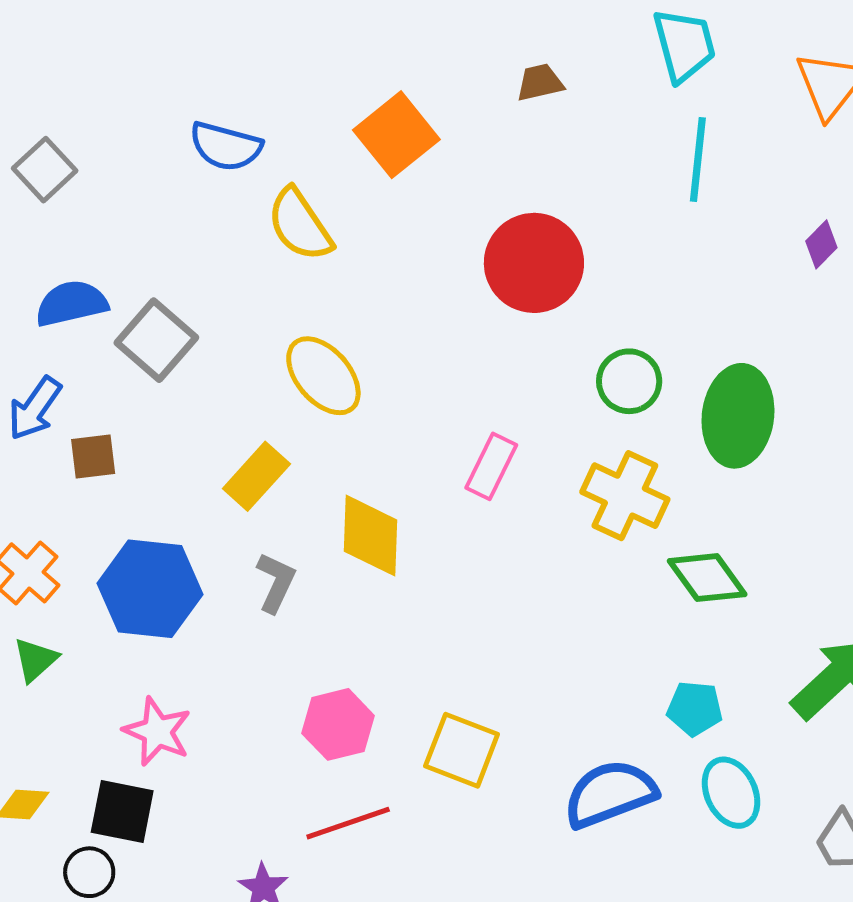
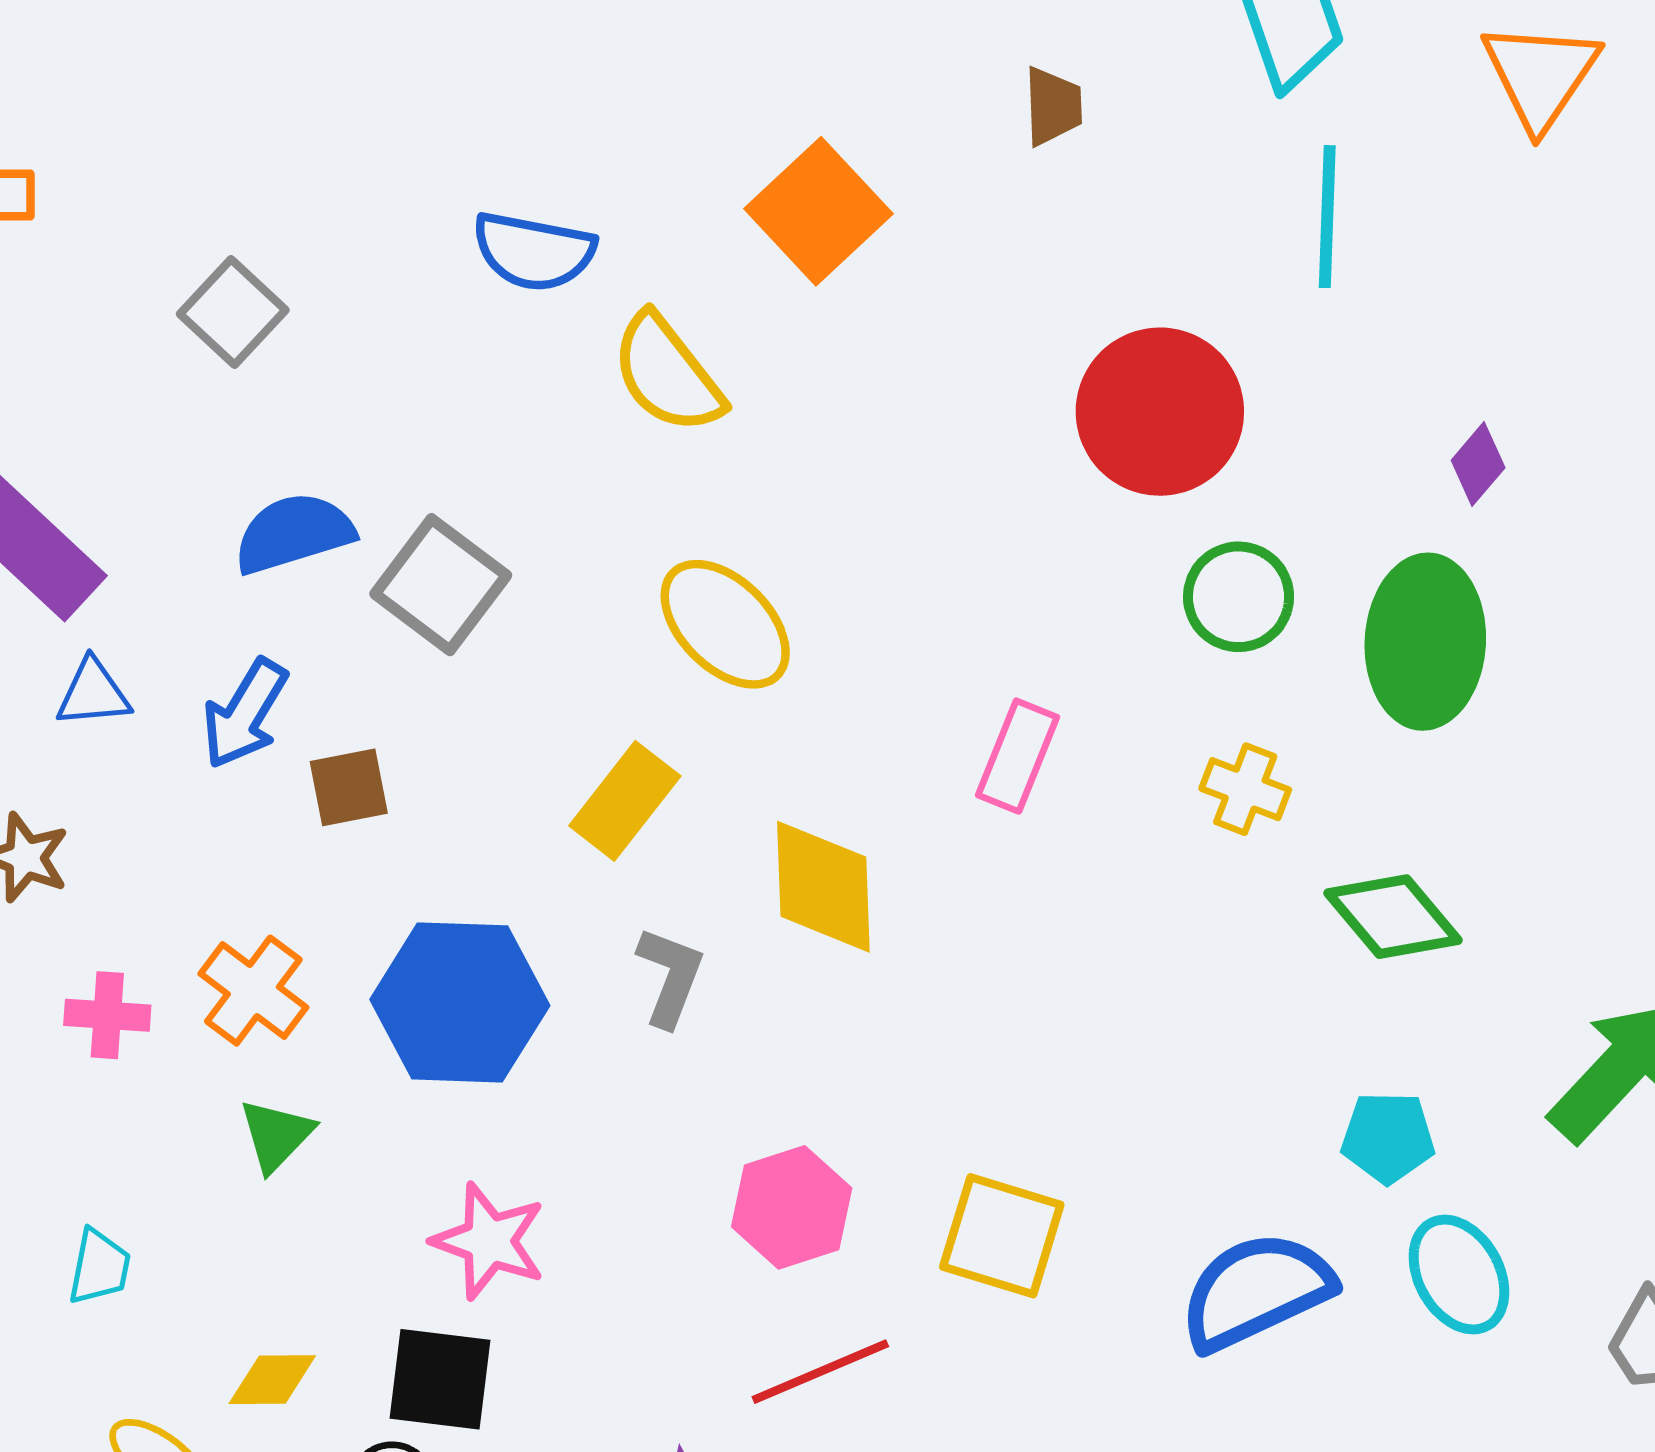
brown trapezoid: (540, 82) -> (1053, 106), turned 105
purple diamond: (821, 244) -> (1478, 464), moved
red circle: (534, 263) -> (1160, 412), moved
yellow cross: (625, 496) -> (1245, 789), size x0.6

